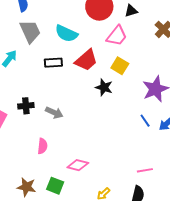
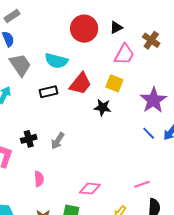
pink trapezoid: (117, 36) -> (124, 54), moved
gray arrow: (54, 113) -> (58, 141), turned 108
pink semicircle: (42, 146) -> (39, 179), moved
pink line: (145, 170) -> (142, 184), moved

